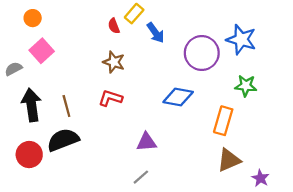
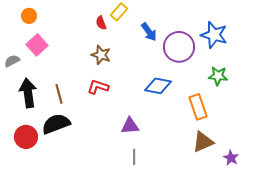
blue arrow: (156, 33) -> (149, 32), moved
orange rectangle: (223, 121) -> (198, 107), turned -35
gray line: (141, 177) -> (134, 157), moved, turned -49

